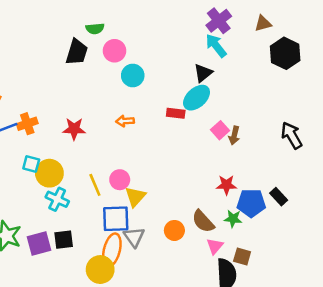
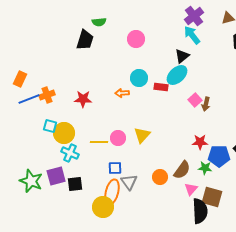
pink circle: (114, 51) -> (136, 39), moved
cyan circle: (133, 75) -> (139, 78), moved
yellow line: (95, 185) -> (99, 142), turned -66
yellow triangle: (135, 197) -> (142, 135), moved
blue square: (116, 219) -> (115, 168), size x0.6
brown semicircle: (203, 221) -> (182, 170), turned -102
purple square: (39, 243) -> (56, 176), moved
brown square: (242, 257) -> (212, 197), size x1.5

